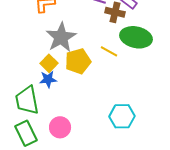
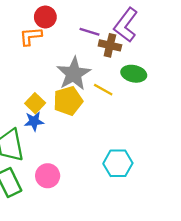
gray star: (61, 37) -> (74, 74), moved
green ellipse: (136, 37) -> (134, 74), size x0.7

